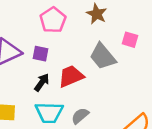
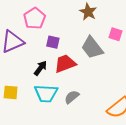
pink pentagon: (53, 20) -> (34, 18), moved
purple square: (41, 54) -> (53, 42), moved

